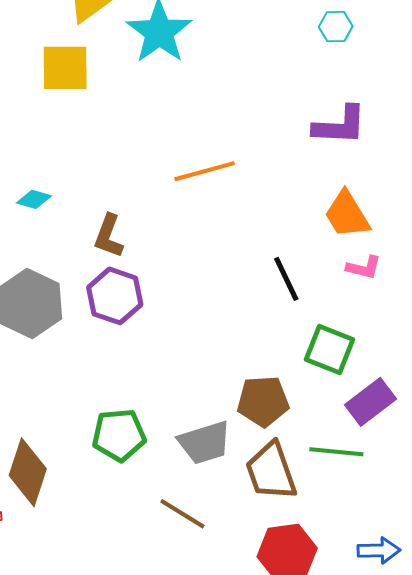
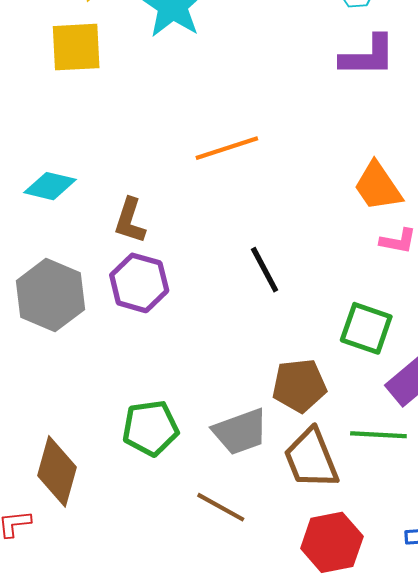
purple L-shape: (340, 125) -> (368, 56), moved
cyan diamond: (34, 199) -> (50, 186), size x1.4
black line: (286, 279) -> (265, 270), moved

